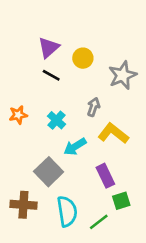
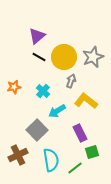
yellow circle: (83, 58) -> (64, 57), moved, size x1.6
brown cross: (23, 205) -> (18, 155), turned -30

